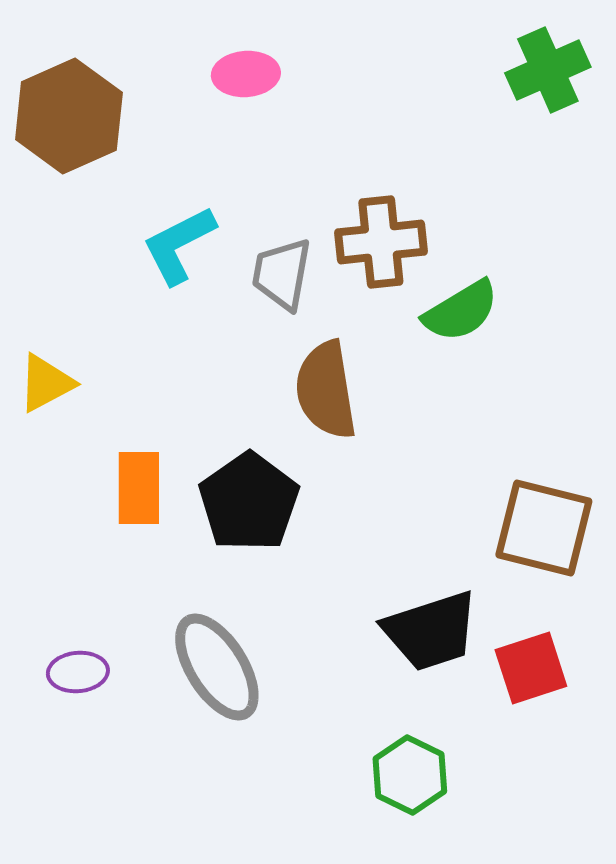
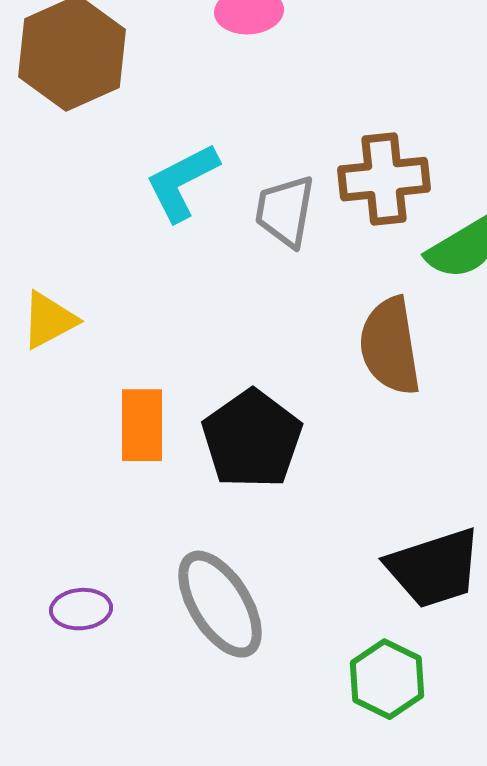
brown semicircle: (326, 390) -> (390, 346), moved
green hexagon: (410, 775) -> (387, 679), moved

